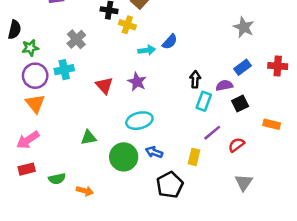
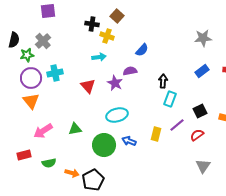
gray star: (244, 27) -> (203, 38), turned -30
gray cross: (76, 39) -> (43, 41), moved
cyan arrow: (147, 50) -> (99, 57), moved
purple semicircle: (224, 85) -> (130, 71), moved
black square: (240, 104) -> (200, 111), moved
pink arrow: (28, 140) -> (43, 131), moved
yellow rectangle: (194, 157) -> (156, 134), moved
black pentagon: (170, 185) -> (93, 180), moved

